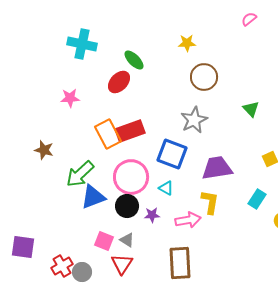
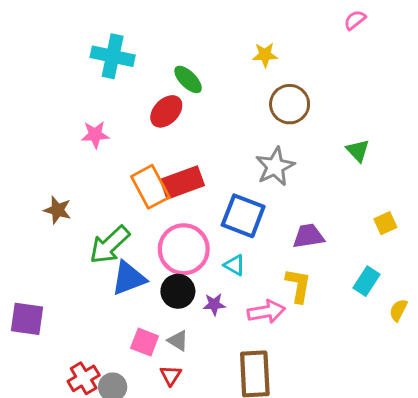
purple trapezoid: (217, 168) -> (308, 236), size x0.7
purple square: (23, 247) -> (27, 319), moved
red triangle: (122, 264) -> (171, 375), size x0.7

